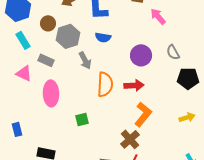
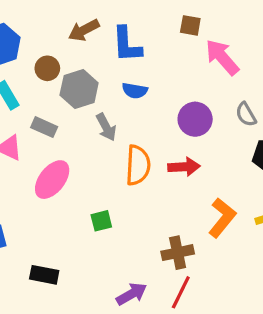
pink arrow: (158, 16) -> (222, 57), size x1.4
pink ellipse: (51, 93) -> (52, 180), turned 40
orange L-shape: (143, 114) -> (222, 218), moved
brown cross: (130, 139) -> (178, 253), turned 30

